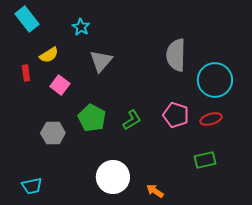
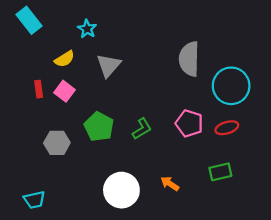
yellow semicircle: (49, 55) -> (64, 59), moved
red rectangle: (26, 73) -> (39, 89), moved
orange arrow: (155, 191) -> (170, 184), moved

